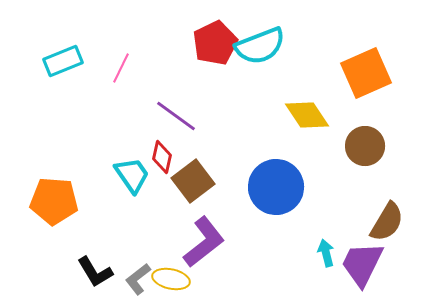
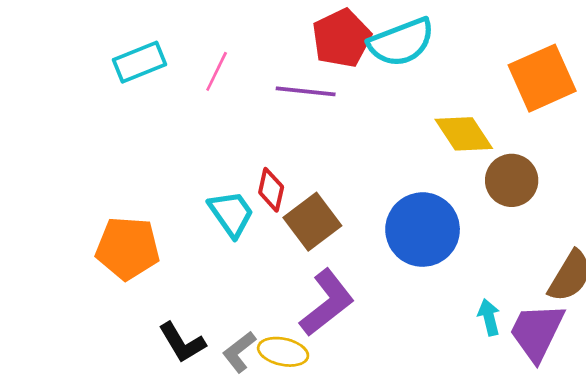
purple line: (176, 116) -> (306, 91), moved, turned -30
brown circle: (365, 146) -> (512, 180), moved

